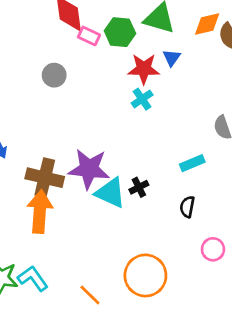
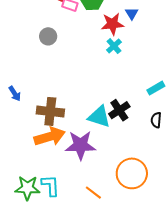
purple star: (89, 169) -> (80, 145), moved
black cross: (139, 187) -> (119, 110), size x1.5
orange arrow: (40, 212) -> (50, 136), turned 76
cyan L-shape: (33, 278) -> (50, 186), turned 40

